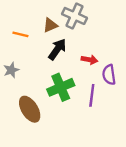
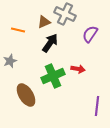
red arrow: (89, 60) -> (78, 69), moved
purple semicircle: (109, 75) -> (90, 34), moved, turned 42
purple line: (92, 95) -> (97, 106), moved

